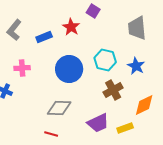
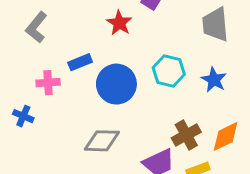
blue rectangle: (44, 37) -> (80, 62), moved
brown cross: (113, 90) -> (186, 135), moved

